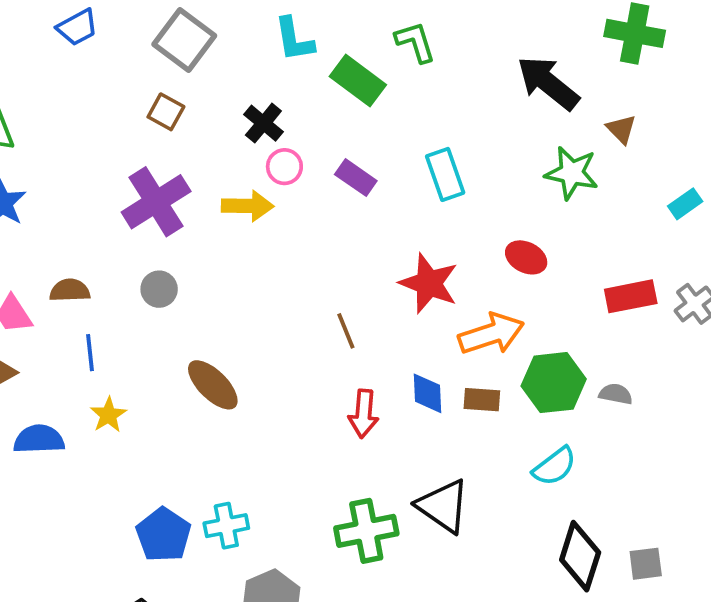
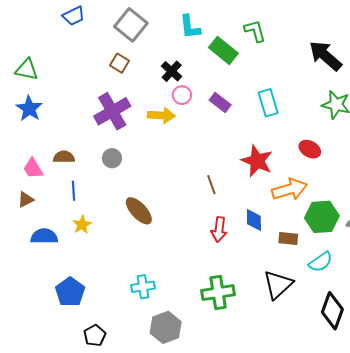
brown rectangle: (482, 400) -> (288, 238), moved
black triangle: (443, 506) -> (278, 285), moved, turned 40
blue pentagon: (163, 535) -> (70, 292), moved

